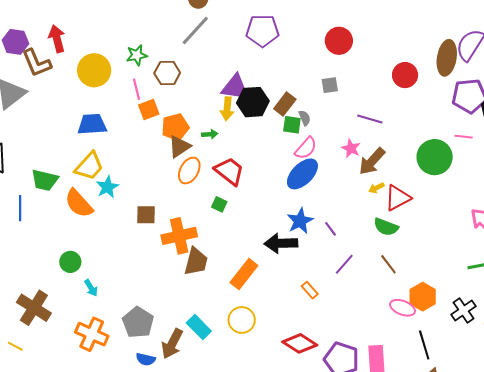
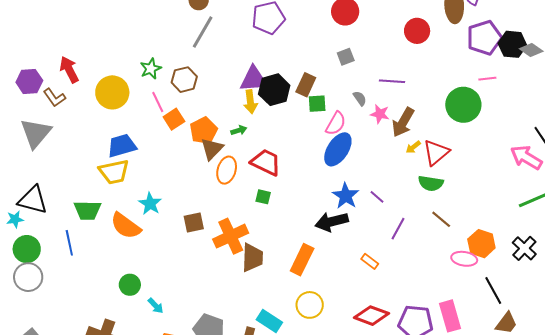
brown L-shape: (37, 63) -> (54, 98), size x0.7
gray semicircle: (305, 118) -> (360, 98), moved
yellow trapezoid: (89, 166) -> (114, 172), moved, turned 48

